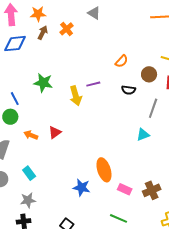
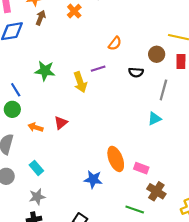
orange cross: (67, 29) -> (74, 11), moved
orange semicircle: (122, 61) -> (115, 43), moved
pink rectangle: (125, 189) -> (141, 168), moved
brown cross: (152, 190) -> (156, 191), moved, turned -30

